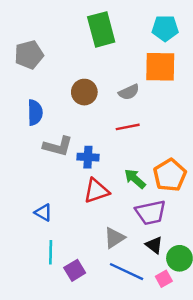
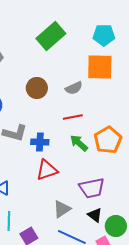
green rectangle: (101, 29) -> (51, 36), turned 64
orange pentagon: (170, 175) -> (108, 140), moved
green arrow: (135, 179) -> (79, 143), moved

